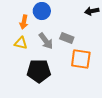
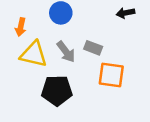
orange arrow: (24, 22) -> (21, 27), moved
yellow triangle: (21, 43) -> (34, 54), size x1.6

